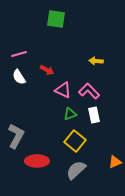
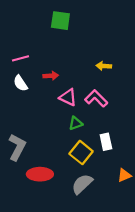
red arrow: (47, 70) -> (51, 76), turned -32
white rectangle: (94, 115) -> (106, 142), moved

